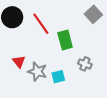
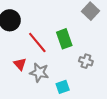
red line: (41, 24) -> (37, 43), moved
cyan square: (58, 77) -> (63, 87), moved

